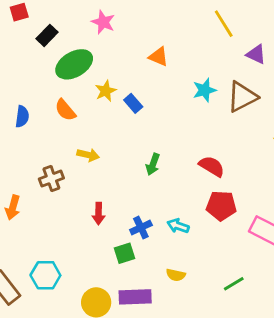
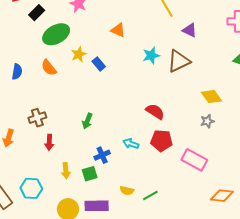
yellow arrow: (88, 155) -> (66, 171), moved, turned 70
green arrow: (153, 164) -> (87, 121), moved
red arrow: (98, 214) -> (49, 142), moved
cyan arrow: (178, 226) -> (131, 144), moved
green line: (234, 284) -> (150, 196), moved

